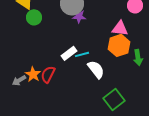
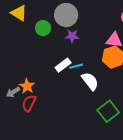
purple star: (79, 16) -> (72, 36), moved
green circle: (34, 17) -> (43, 28), moved
red semicircle: (48, 74) -> (29, 103), moved

